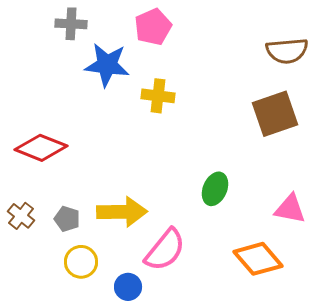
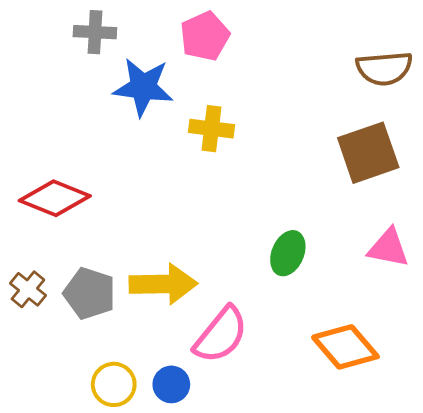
pink triangle: (290, 209) -> (388, 248), moved
gray pentagon: (67, 219) -> (90, 293), size x1.5
yellow circle: (81, 262) -> (114, 384), moved

